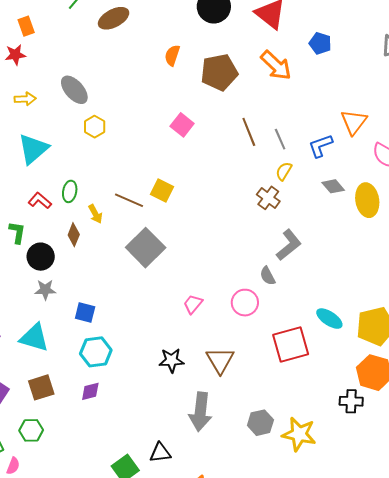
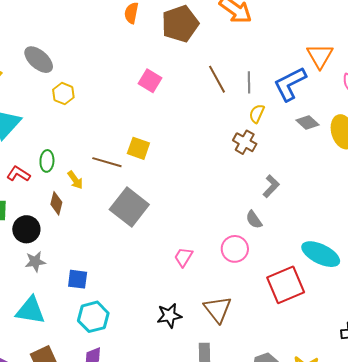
gray line: (280, 139) -> (249, 82), turned 30
blue L-shape: (320, 146) -> (290, 84), size x1.4
gray L-shape: (289, 245) -> (271, 186), size x0.7
cyan ellipse: (329, 319) -> (321, 254), size x1.4

